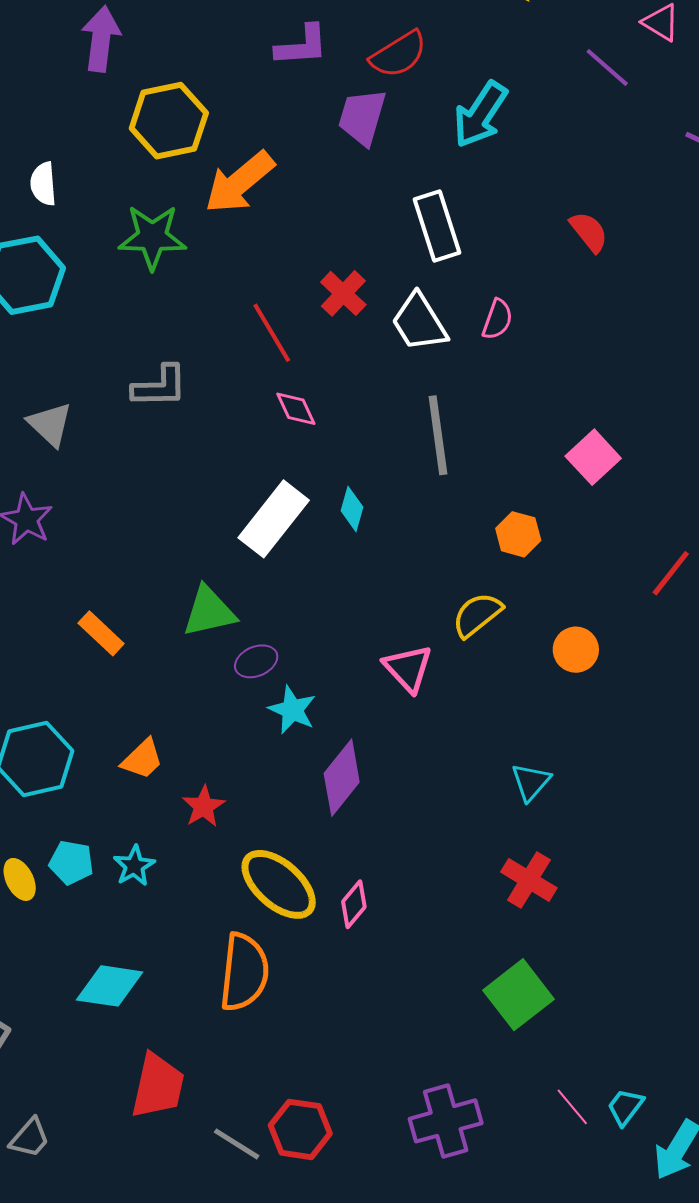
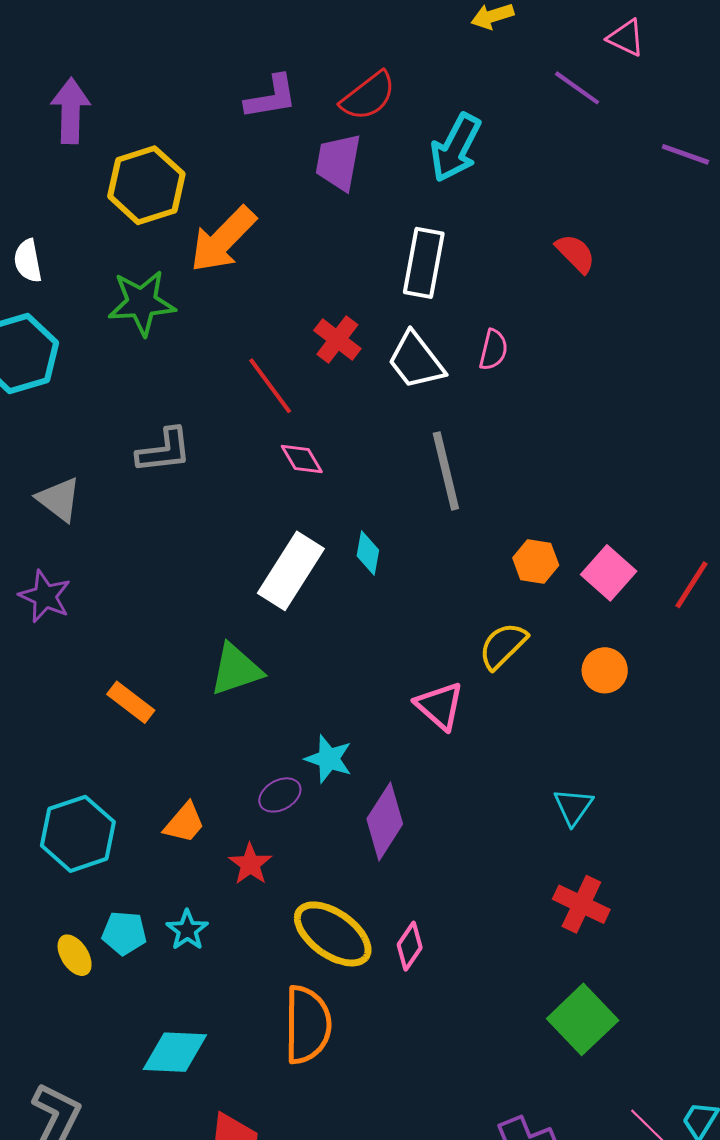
white rectangle: (437, 226) -> (424, 263), turned 34
pink square: (593, 457) -> (609, 573), moved
purple ellipse: (256, 661) -> (280, 795), moved

